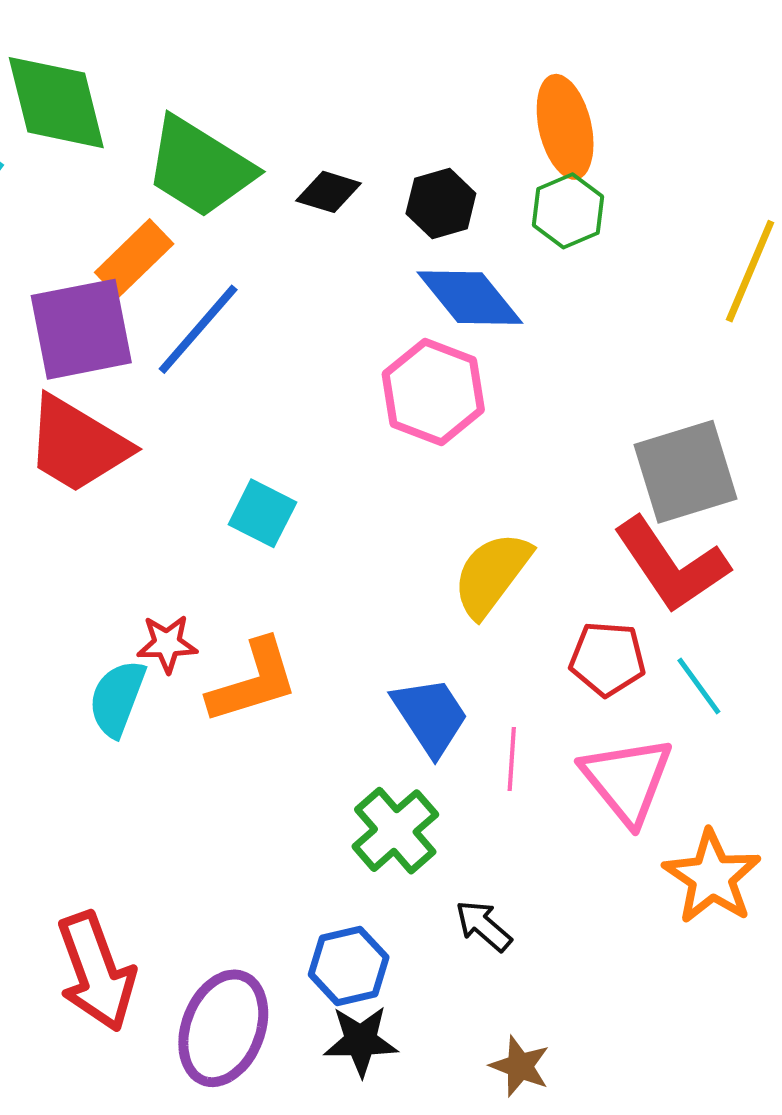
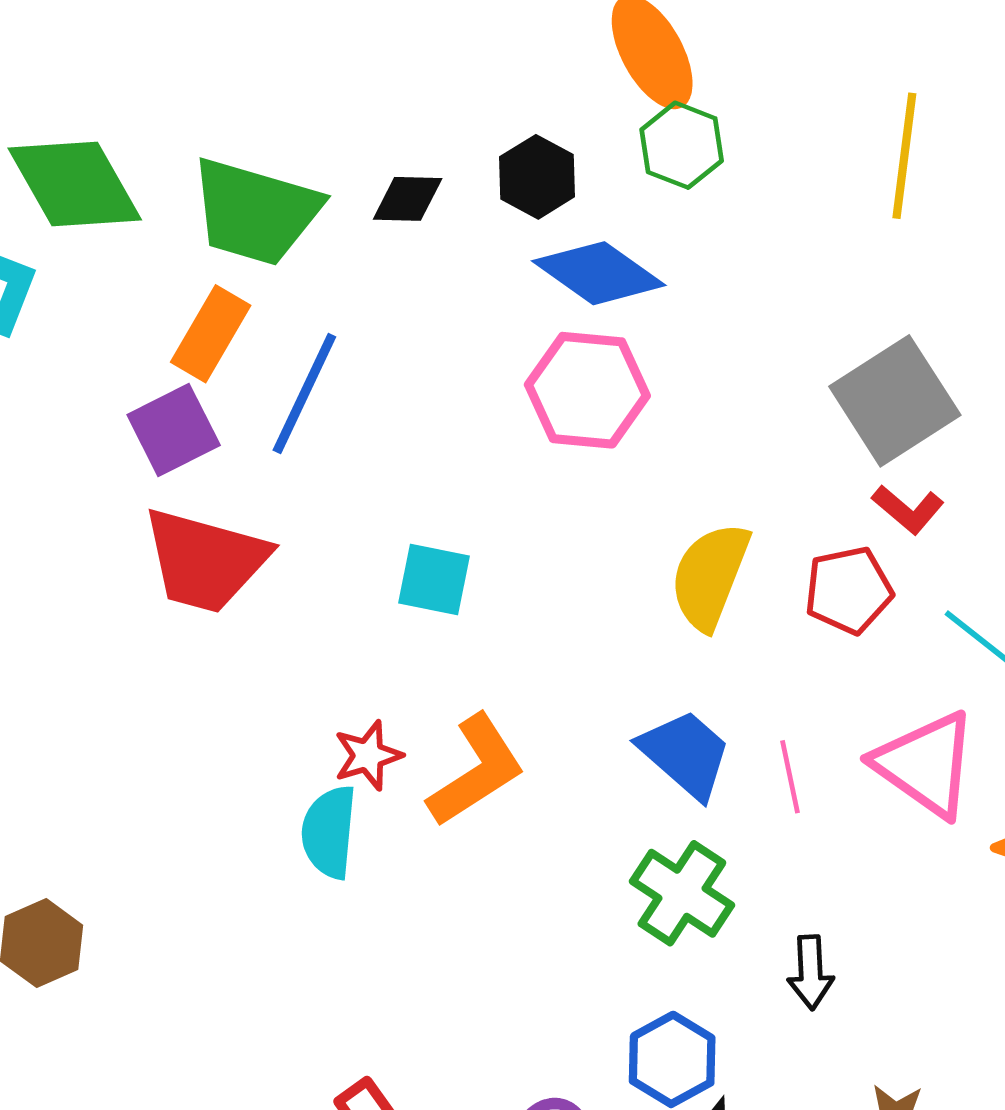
purple square: (81, 329) -> (174, 430), size x0.7
red L-shape: (671, 565) -> (908, 509), size x0.5
red pentagon: (607, 659) -> (849, 590), moved
black arrow: (483, 926) -> (811, 972), turned -118

